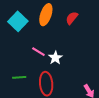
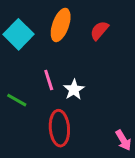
pink line: (38, 52) -> (49, 80), turned 40
green line: (19, 77) -> (17, 100), moved, turned 32

